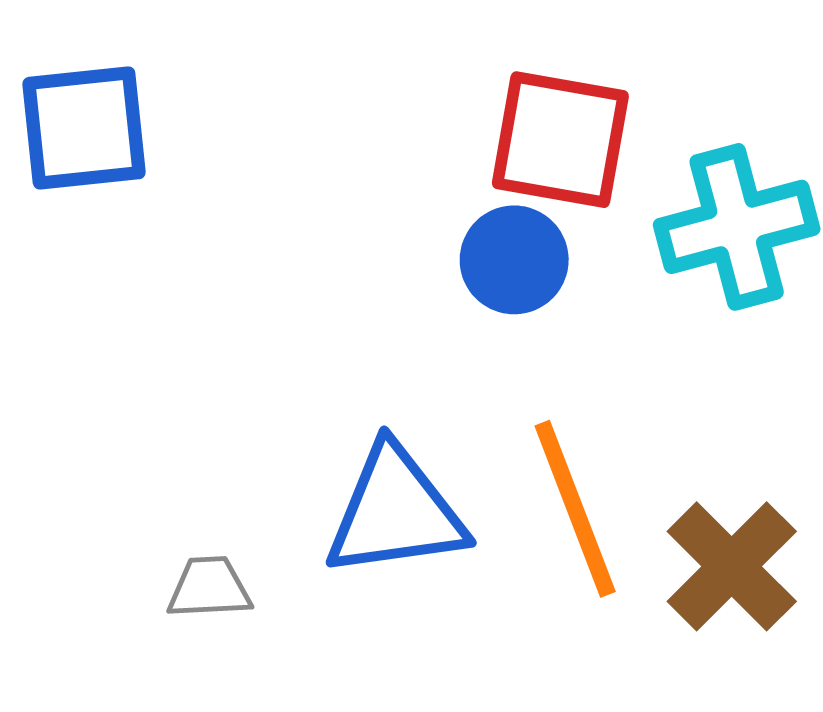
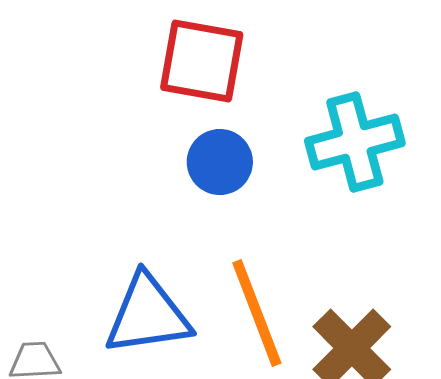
red square: (560, 140) -> (202, 61), moved

